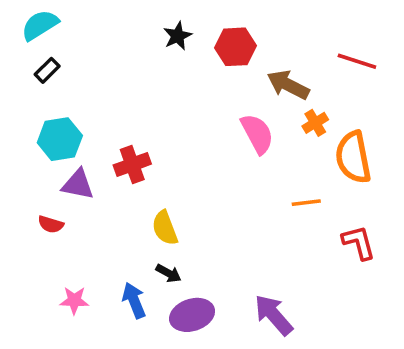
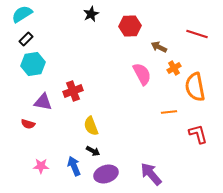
black star: (178, 36) -> (91, 14), moved
brown arrow: (288, 85) -> (159, 47), size x0.7
cyan hexagon: (60, 139) -> (33, 64), moved

